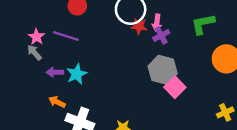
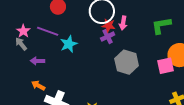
purple cross: (161, 35) -> (108, 37), moved
cyan star: (77, 74) -> (69, 44), moved
pink square: (175, 87) -> (165, 66), moved, turned 30

